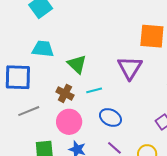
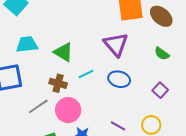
gray line: (29, 111) -> (38, 106), moved
blue ellipse: (110, 118) -> (119, 79), moved

